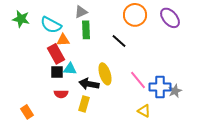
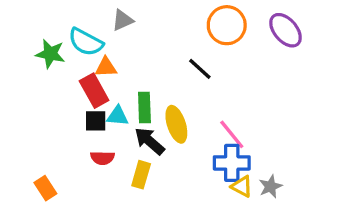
gray triangle: (81, 12) -> (123, 20), moved
green star: (21, 19) -> (50, 54), moved
green rectangle: (86, 30) -> (144, 107), moved
black arrow: (89, 84) -> (149, 141), turned 30
blue cross: (160, 87) -> (232, 163), moved
gray star: (175, 91) -> (270, 186), moved

